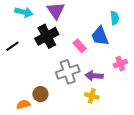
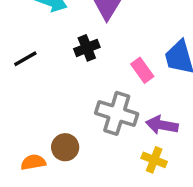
black cross: (47, 36) -> (87, 48), size x0.6
gray cross: (68, 72) -> (117, 113), turned 30

